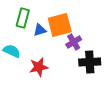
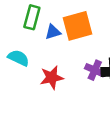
purple cross: (74, 42) -> (95, 70), moved, turned -35

